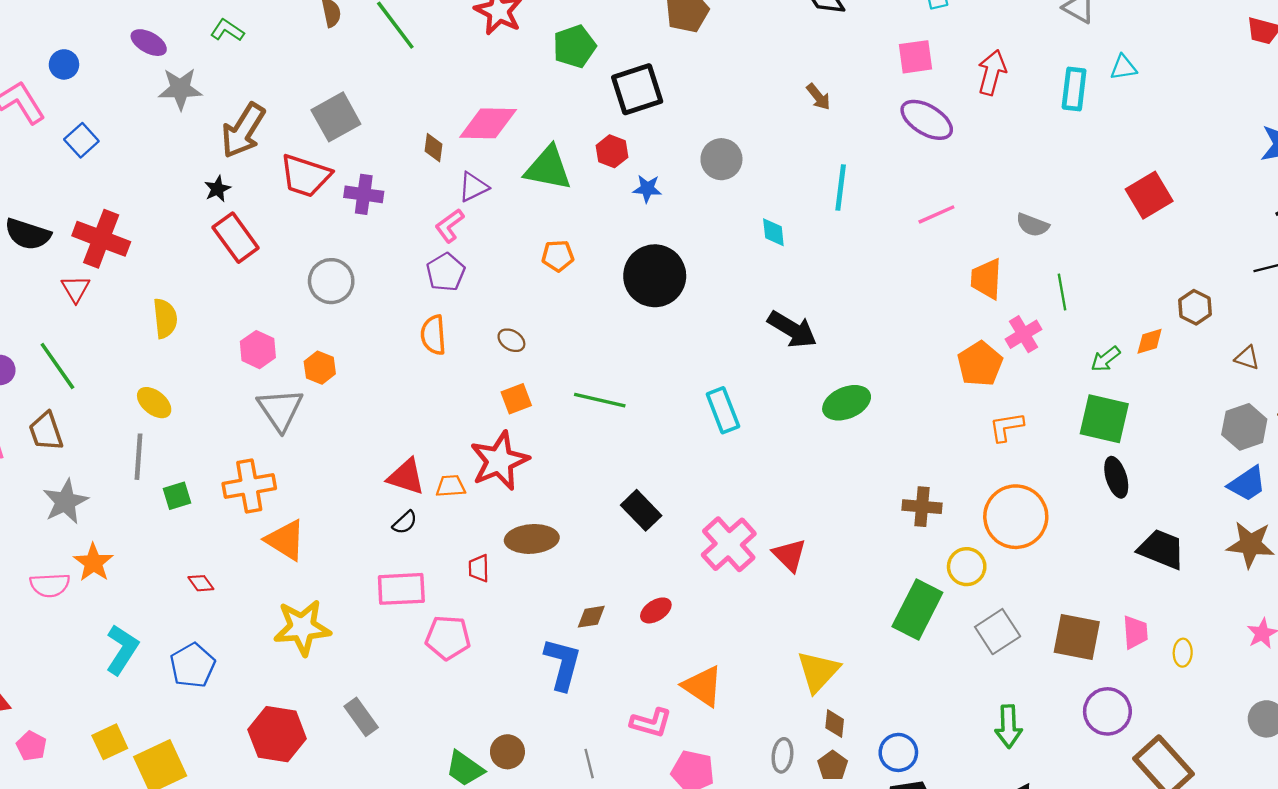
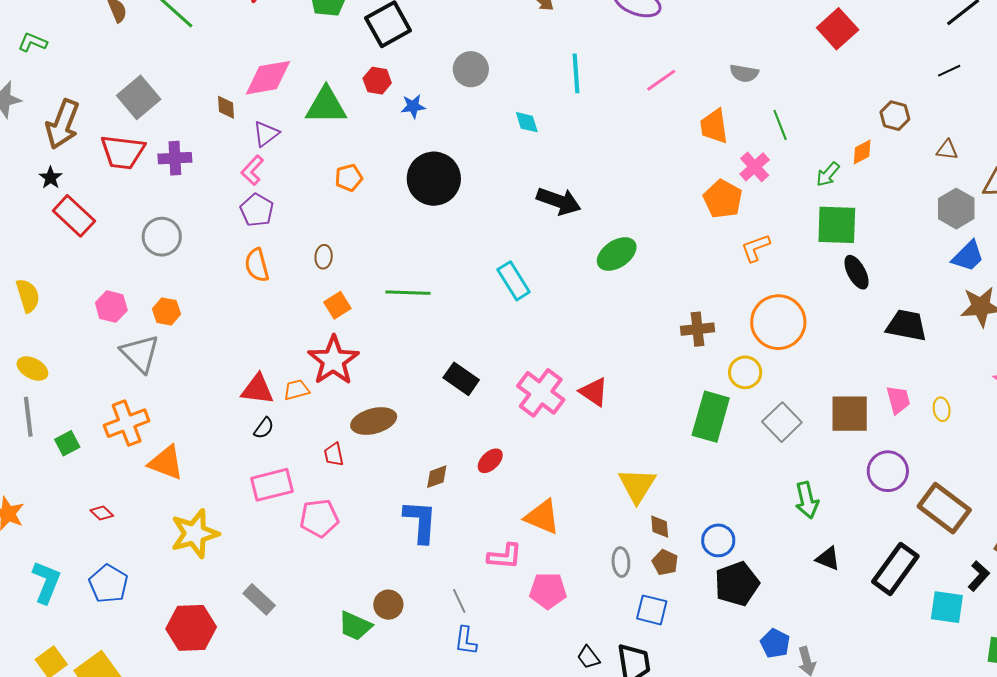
brown ellipse: (511, 340) -> (324, 257), turned 75

